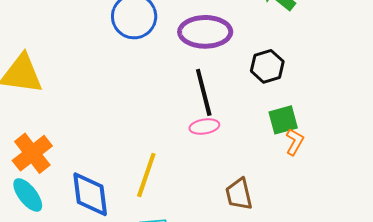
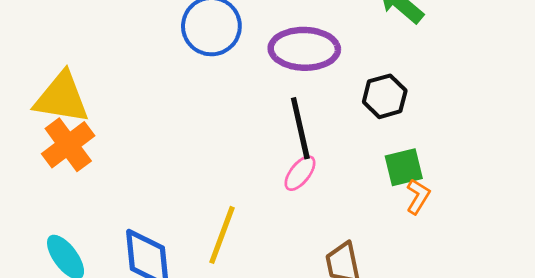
pink ellipse: (204, 126) -> (300, 173), turned -44
orange cross: (32, 153) -> (68, 145), moved

